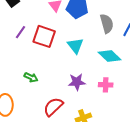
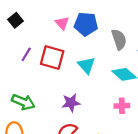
green arrow: (31, 77) -> (23, 102), moved, size x1.5
purple star: (77, 82) -> (71, 103), moved

